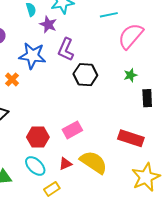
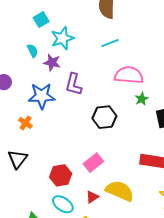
pink semicircle: (131, 36) -> (129, 75), moved, turned 64
black hexagon: (85, 75) -> (104, 117), moved

